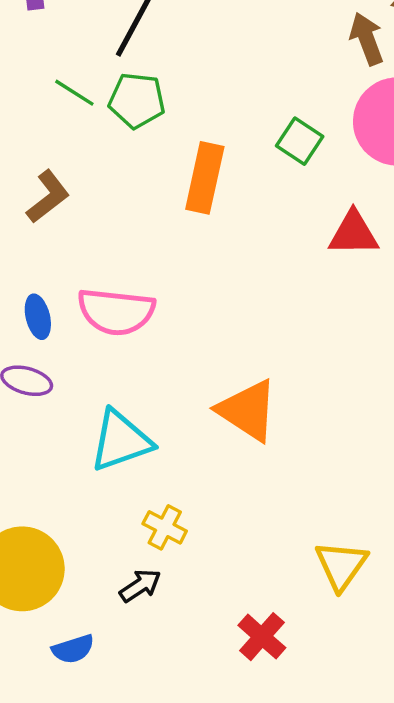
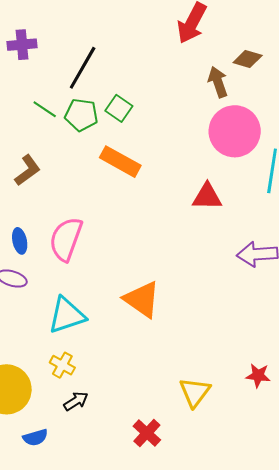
green square: (300, 141) -> (119, 108), moved
orange rectangle: (205, 178) -> (120, 162), turned -75
pink semicircle: (116, 312) -> (66, 239), turned 102
yellow cross: (165, 527) -> (62, 365), moved

